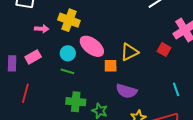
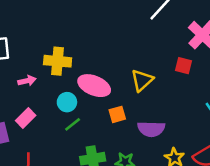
orange square: (111, 66) -> (117, 114), moved
green line: (67, 71) -> (73, 124), turned -40

